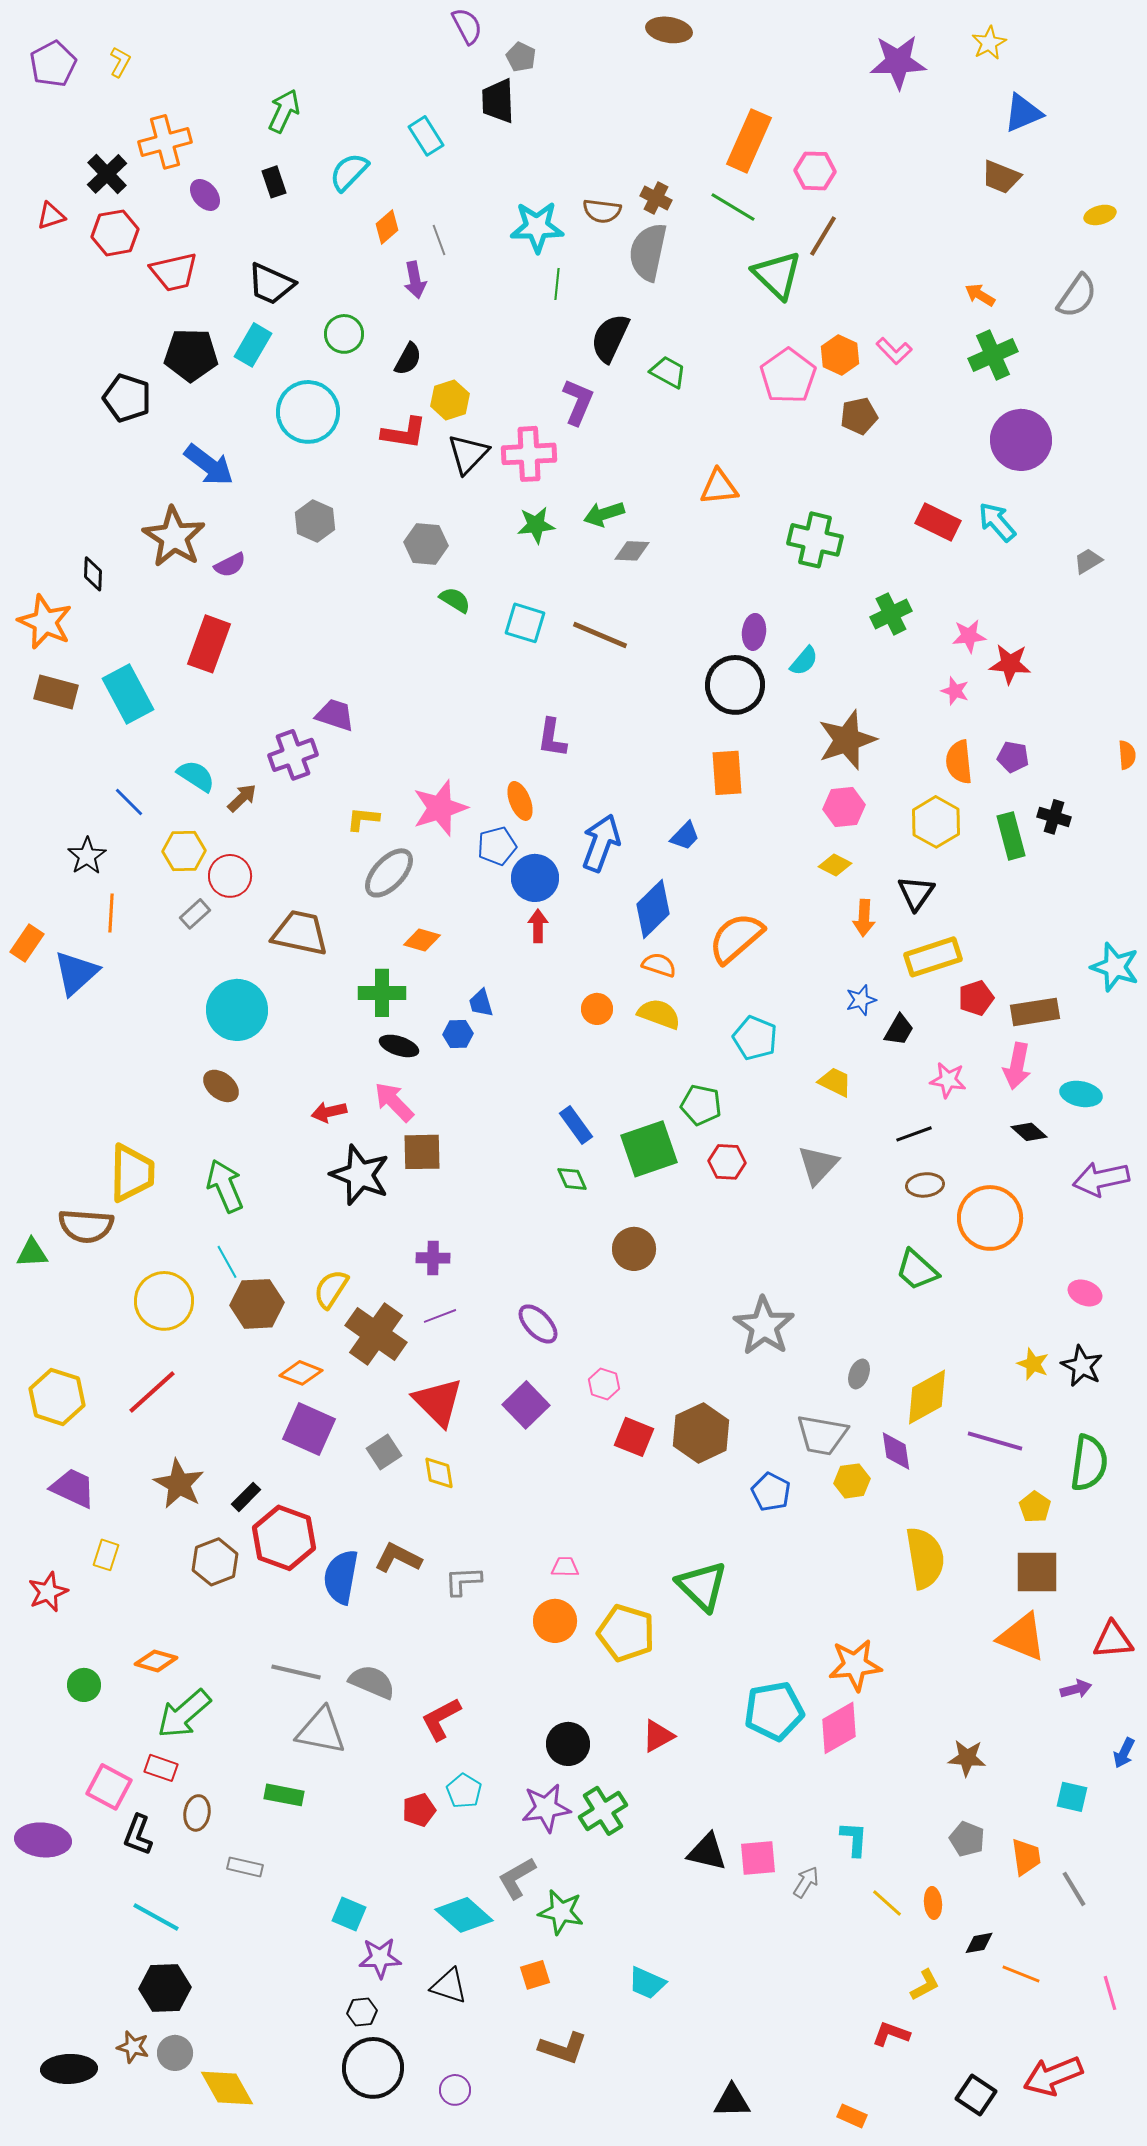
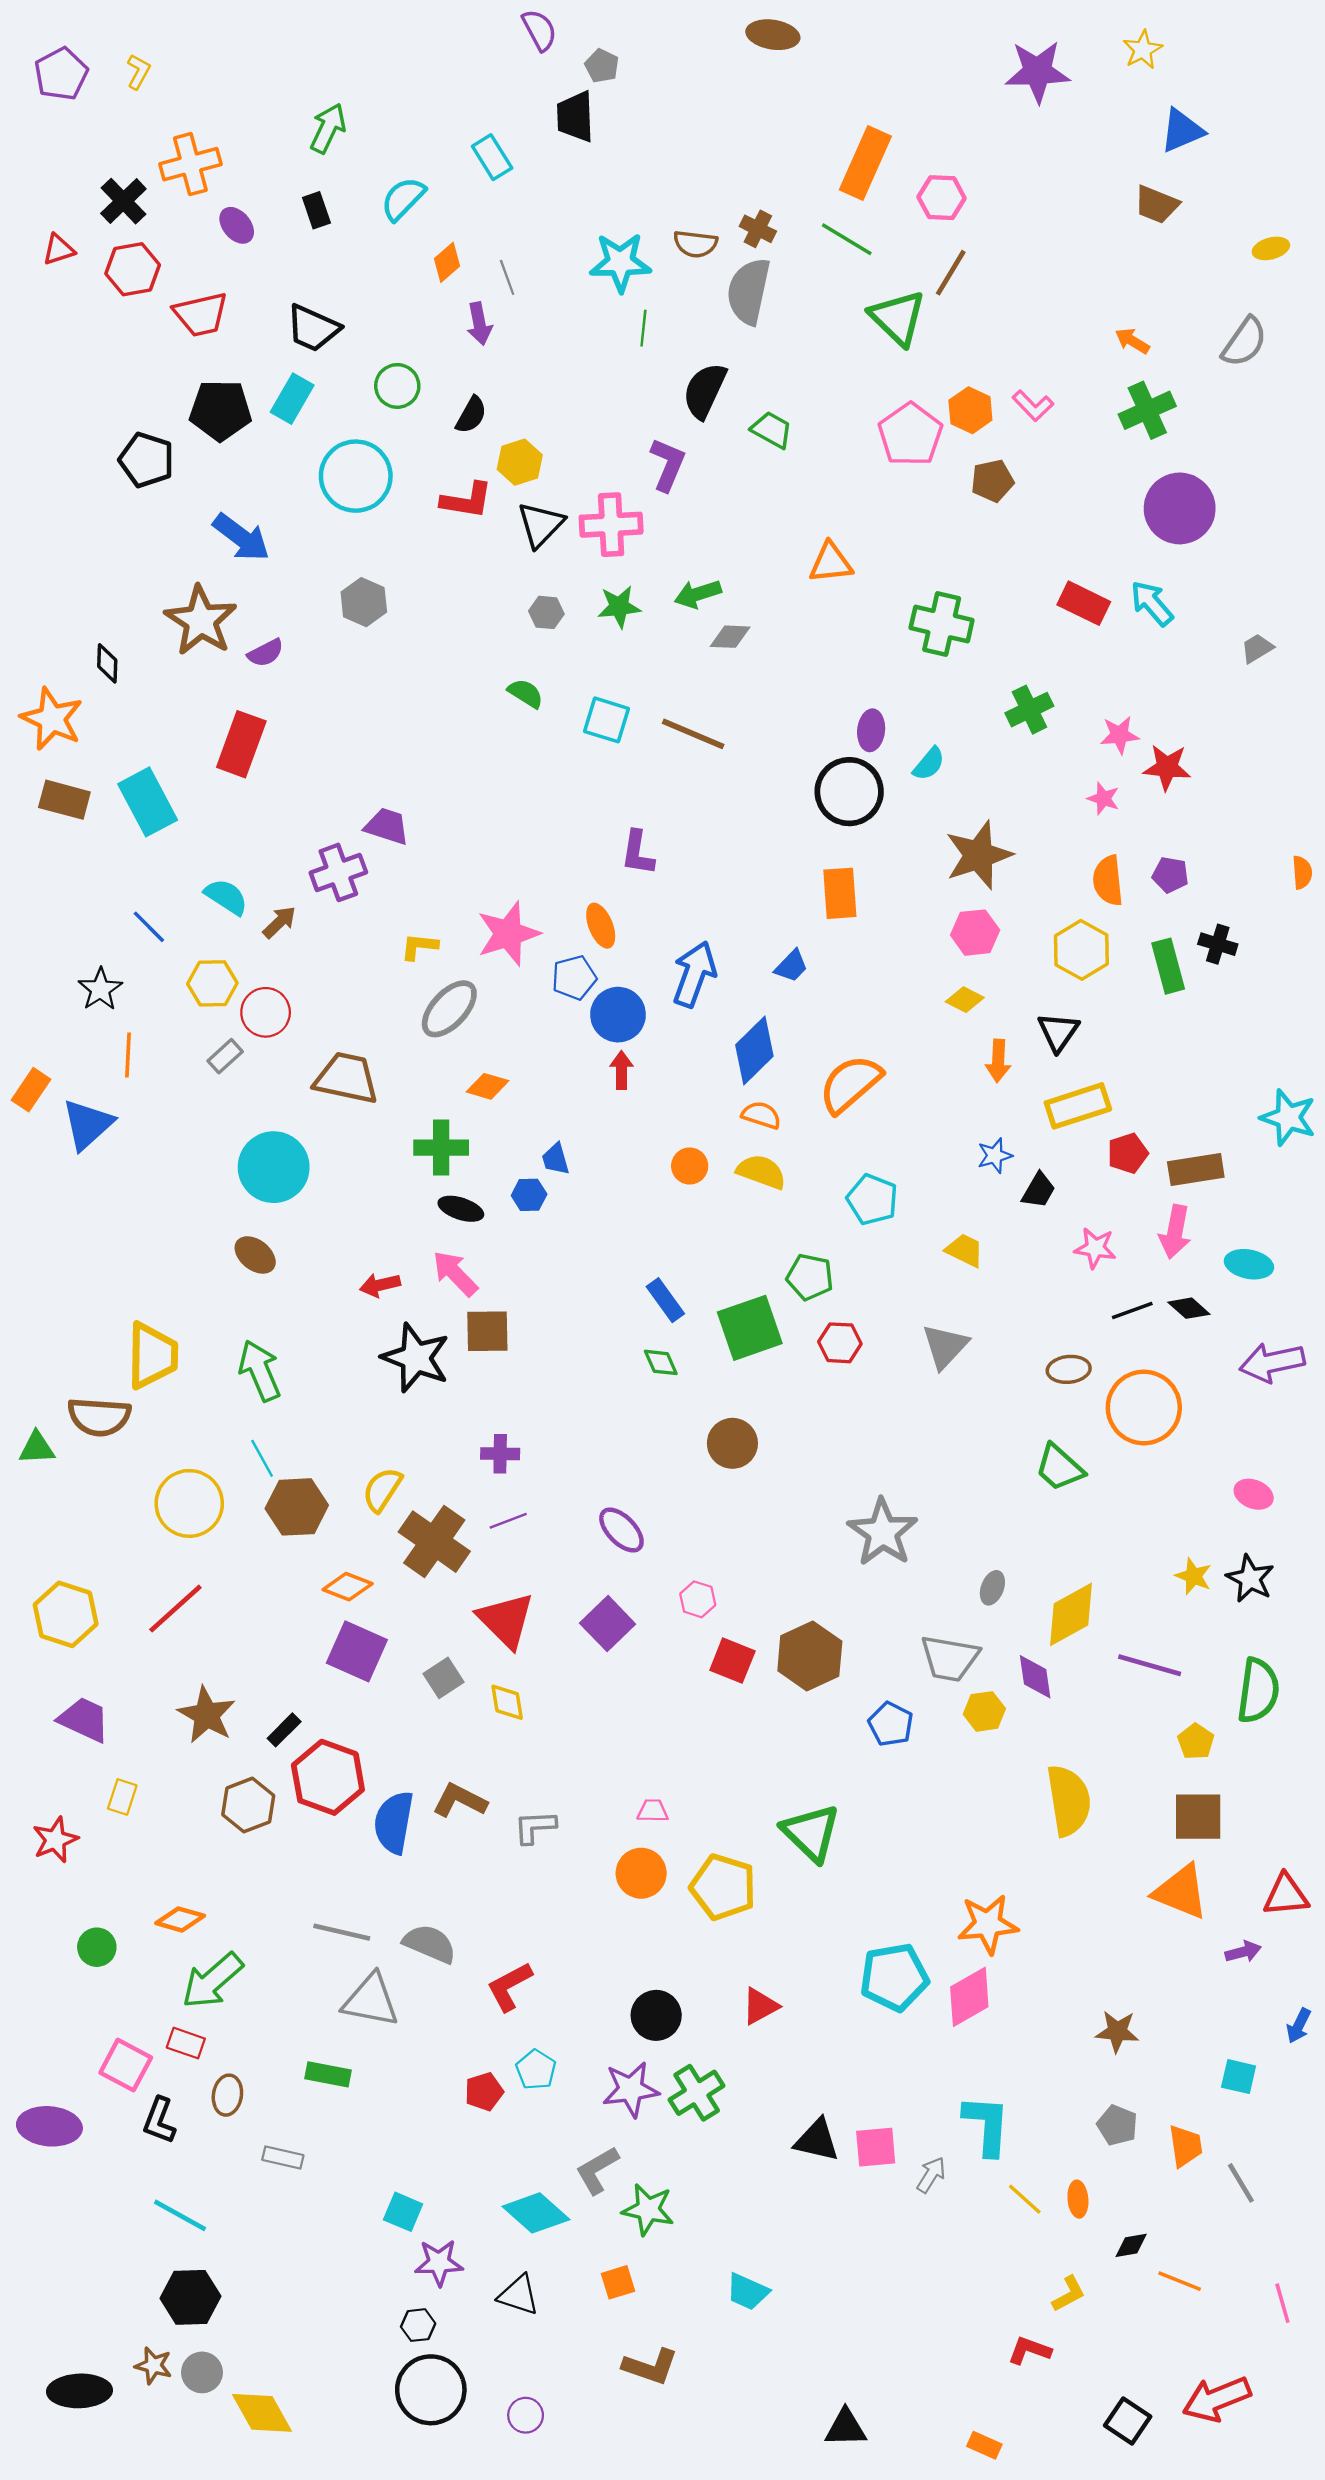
gray hexagon: (426, 544) -> (546, 612), moved, size x0.7
black line: (914, 1134) -> (1132, 1310), moved
cyan L-shape: (854, 1839) -> (987, 2125), size x1.5

